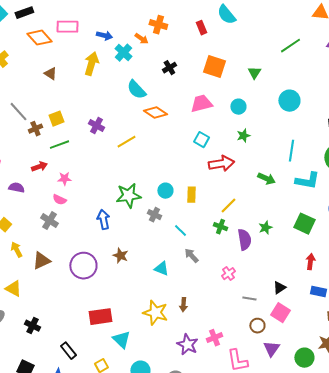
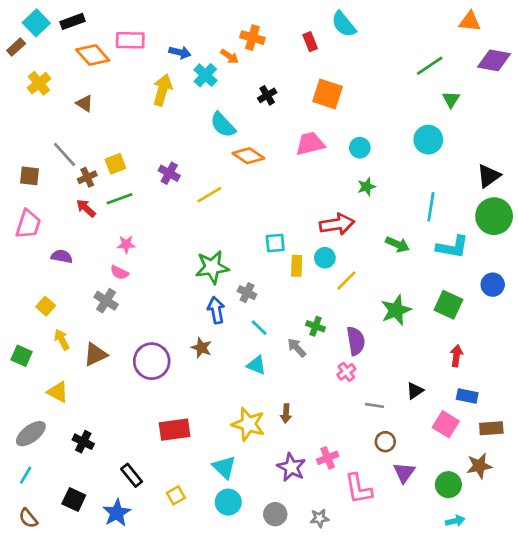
green triangle: (254, 73) -> (451, 99), moved
brown triangle: (50, 74) -> (85, 103), moved
cyan square: (201, 140) -> (275, 243), moved, turned -35
red arrow: (39, 167) -> (86, 208), moved, turned -119
cyan circle: (165, 191) -> (325, 258), moved
blue arrow: (103, 220) -> (216, 310), moved
green cross: (220, 227) -> (315, 326), moved
green star: (265, 228) -> (396, 310), size x1.6
cyan line: (180, 231) -> (259, 328), moved
purple semicircle: (244, 240) -> (356, 341), moved
pink square: (280, 313) -> (446, 424), moved
cyan triangle: (121, 340) -> (224, 467), moved

